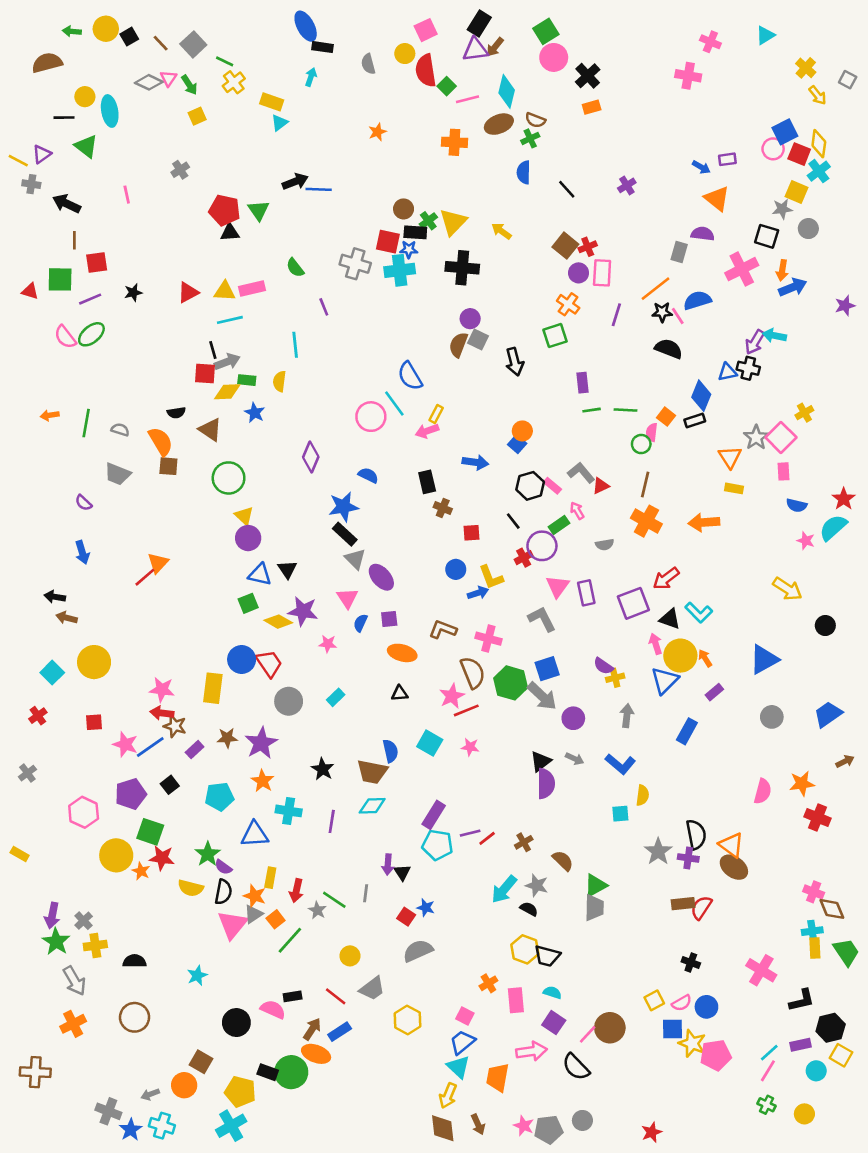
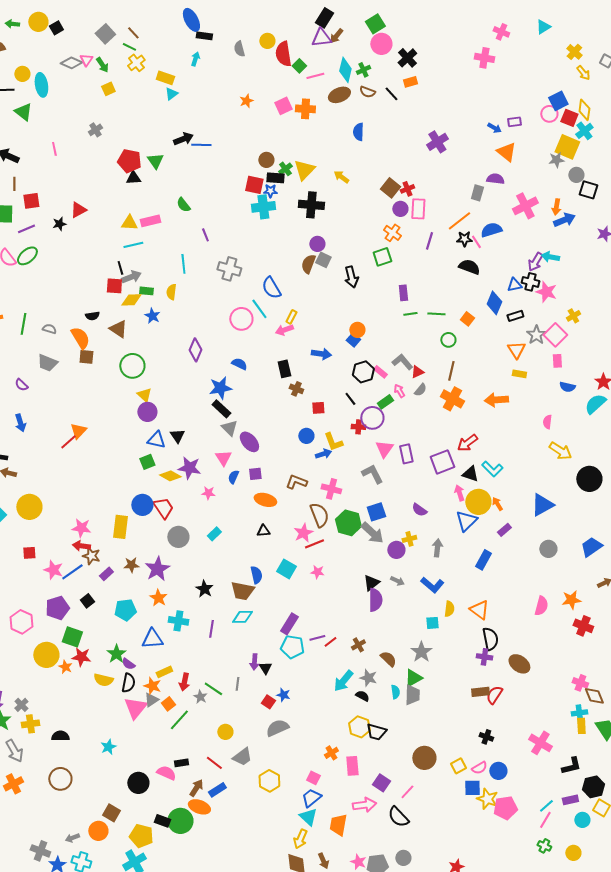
pink square: (426, 30) -> (283, 106), moved
brown line: (161, 43) -> (133, 33), moved
green cross: (530, 138) -> (363, 70), moved
purple cross: (627, 185) -> (437, 142), size x1.5
black line: (567, 189) -> (391, 94), moved
yellow square: (797, 192) -> (567, 147), size x1.4
black square: (767, 236) -> (588, 190), moved
gray cross: (355, 264) -> (229, 269), moved
red triangle: (188, 293) -> (78, 210), moved
black rectangle: (695, 420) -> (515, 316), moved
pink semicircle: (652, 432) -> (547, 422), moved
pink star: (806, 541) -> (546, 292), moved, size x1.5
gray semicircle: (605, 545) -> (420, 390), moved, turned -40
red cross: (524, 558) -> (358, 427), turned 32
black circle: (825, 626) -> (589, 479), size x1.6
yellow cross: (615, 678) -> (409, 539), moved
orange triangle: (731, 845) -> (479, 610), moved
gray star: (658, 851) -> (421, 652), moved
yellow rectangle: (270, 878) -> (164, 672), turned 56
cyan semicircle: (552, 992) -> (395, 692), moved, turned 64
brown circle: (610, 1028) -> (424, 758), moved

